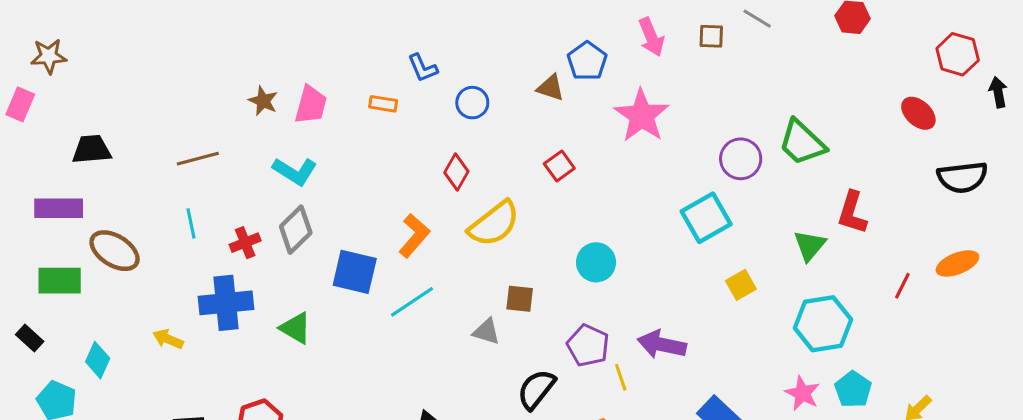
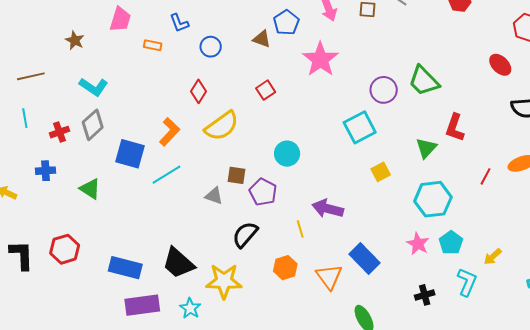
pink trapezoid: (311, 105) -> (120, 19), moved
blue cross: (226, 303) -> (46, 171), size x0.6
purple pentagon: (588, 345) -> (263, 192), moved

